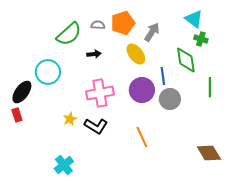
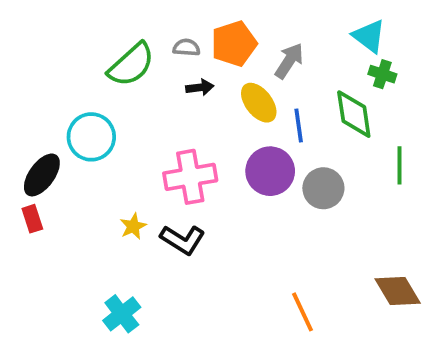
black arrow: (94, 54) -> (200, 87), moved
blue line: (163, 76) -> (299, 125), moved
orange line: (142, 137) -> (302, 312), moved

